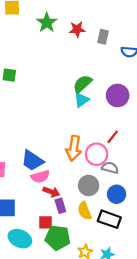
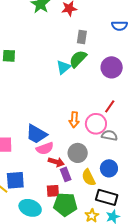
gray rectangle: (103, 37) -> (82, 37), moved
cyan triangle: (82, 100) -> (64, 67), moved
orange arrow: (74, 148) -> (74, 120), size x0.7
gray circle: (89, 186) -> (78, 153), moved
blue circle: (117, 194) -> (109, 168), moved
black rectangle: (109, 219) -> (107, 197), moved

